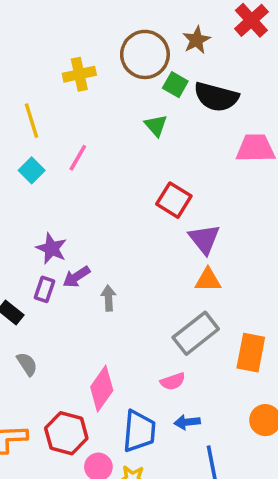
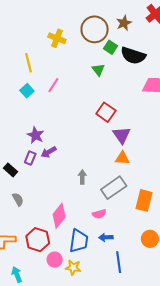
yellow cross: (79, 74) -> (57, 38), turned 30
gray arrow: (108, 298) -> (82, 177), moved

